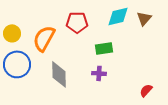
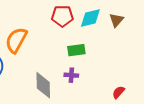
red pentagon: (77, 22) -> (62, 16), moved
gray diamond: (59, 74) -> (43, 85), moved

